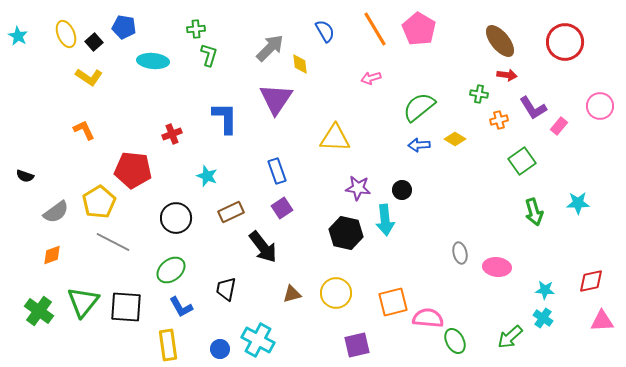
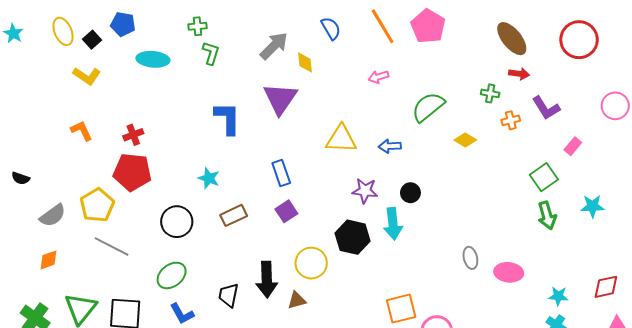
pink rectangle: (559, 126) -> (573, 146), moved
red cross: (172, 134) -> (133, 135), moved
blue arrow: (419, 145) -> (390, 146), moved
green square: (522, 161) -> (544, 177), moved
black arrow: (263, 247) -> (267, 280), moved, turned 36
yellow circle: (336, 293) -> (311, 263), moved

